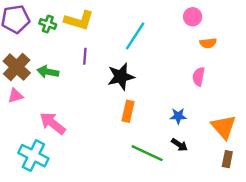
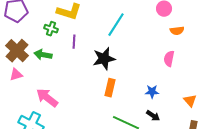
green cross: (48, 24) -> (51, 29), moved
orange triangle: (224, 127) -> (190, 101), size x0.6

